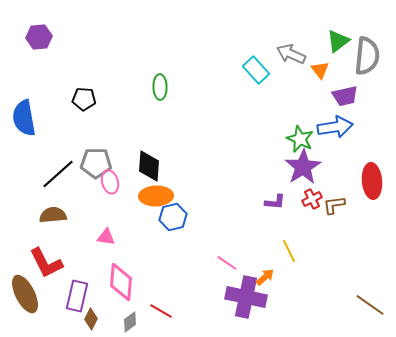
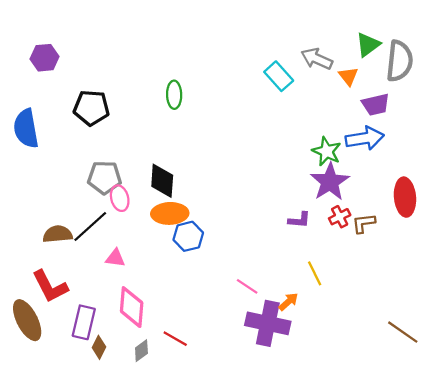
purple hexagon: (39, 37) -> (45, 58), moved
black pentagon: (84, 99) -> (91, 108), size x1.4
black line: (58, 174) -> (90, 226), moved

